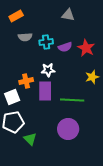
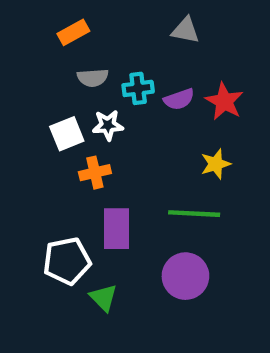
white star: (48, 70) -> (108, 125), moved
yellow star: (92, 77) -> (216, 164), moved
purple rectangle: (45, 91) -> (116, 229), moved
white square: (12, 97) -> (67, 134), moved

